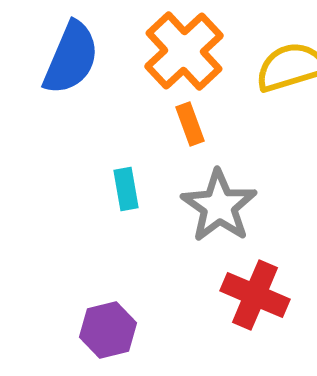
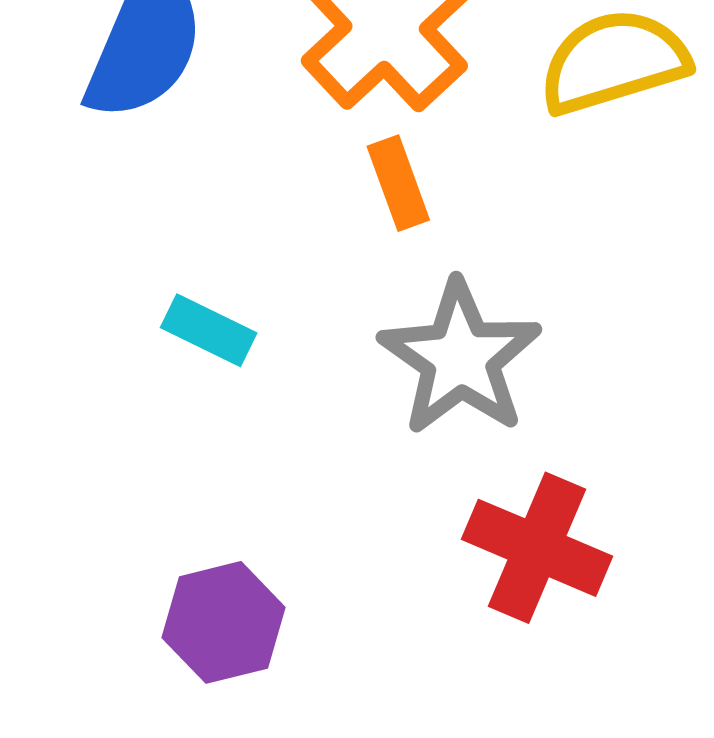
cyan rectangle: (126, 189) -> (209, 330), moved, turned -54

